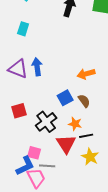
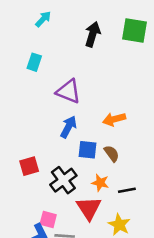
blue arrow: (37, 67) -> (69, 127), moved, turned 36
purple triangle: (18, 69) -> (69, 91), moved
blue square: (65, 98) -> (88, 150), turned 35
black line: (86, 136) -> (127, 190), moved

